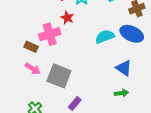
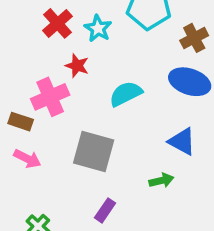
cyan semicircle: (105, 37) -> (126, 94), moved
gray square: (59, 76) -> (94, 152), moved
green arrow: (121, 93) -> (161, 180), moved

